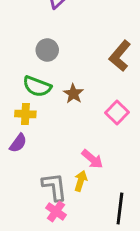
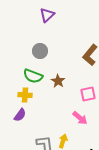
pink square: (117, 113) -> (88, 94), turned 35
pink arrow: (92, 159) -> (80, 118), moved

